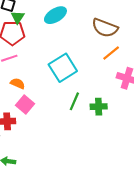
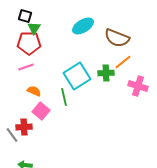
cyan ellipse: (55, 15) -> (83, 26), moved
green line: (74, 101) -> (64, 97), moved, turned -36
green cross: (99, 107) -> (106, 73), moved

